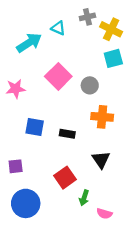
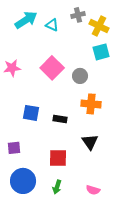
cyan arrow: (29, 43) -> (26, 20), moved
pink star: (16, 89) -> (12, 68), moved
red square: (65, 178) -> (58, 158), turned 36
green arrow: (84, 198) -> (57, 187), moved

